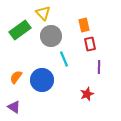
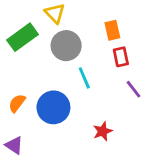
purple line: (99, 67) -> (133, 89), turned -40
red star: (87, 94) -> (103, 131), moved

